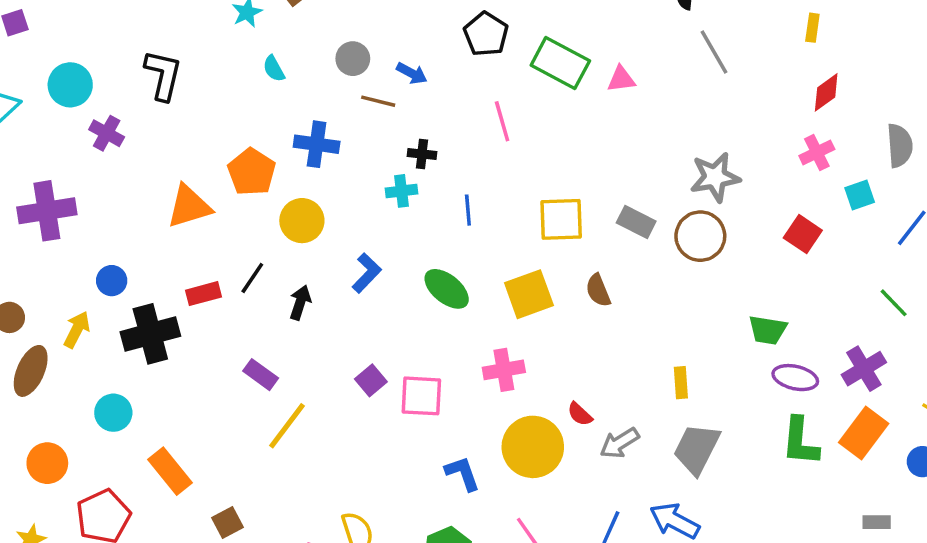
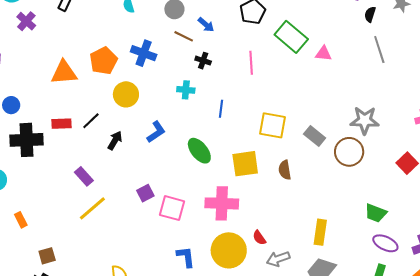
black cross: (422, 154) -> (203, 61), moved
pink cross: (504, 370) -> (222, 203), size x1.4
yellow rectangle: (681, 383) -> (320, 232), size x1.4
orange rectangle: (170, 471) -> (21, 220), size x0.6

